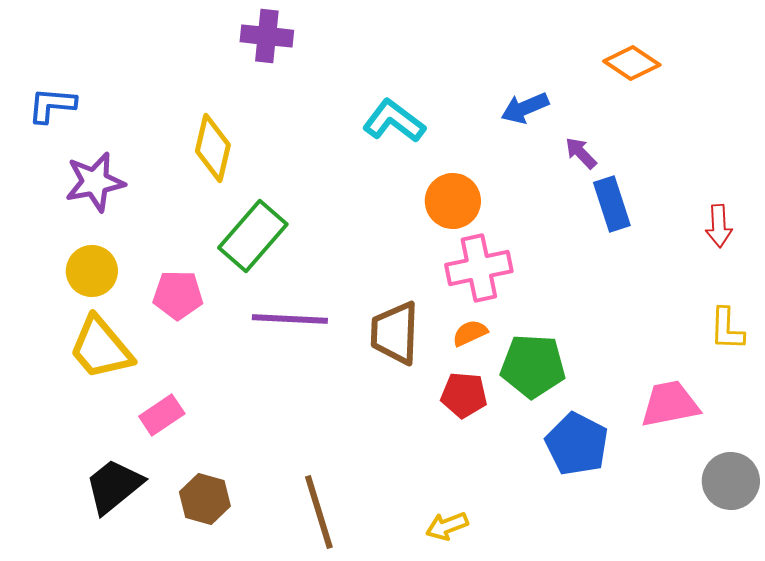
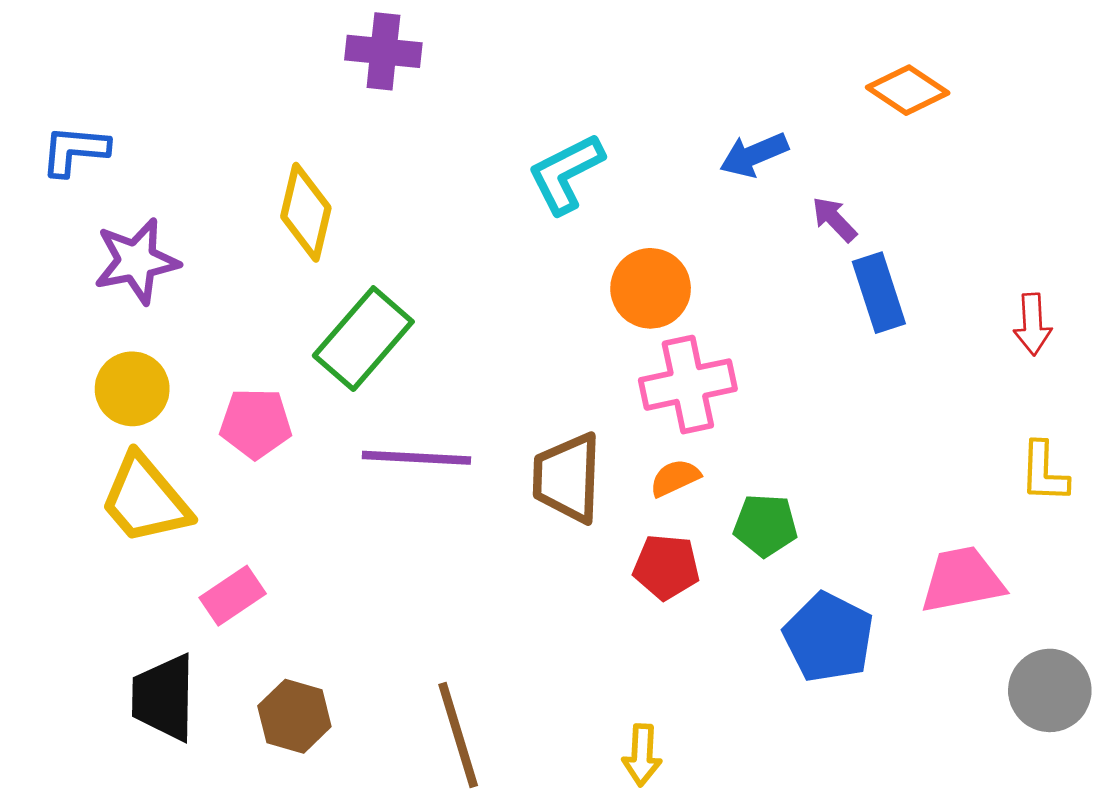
cyan L-shape: (394, 121) -> (566, 173), turned -64
green pentagon: (533, 366) -> (765, 525), size x0.7
black trapezoid: (114, 486) -> (164, 698), turned -50
yellow arrow: (447, 526) -> (642, 755), turned -66

